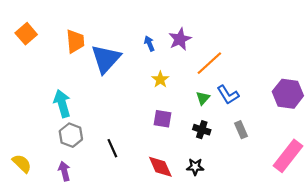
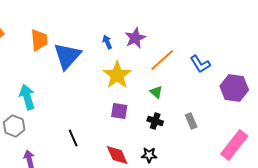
yellow star: (160, 80) -> (117, 75), size x1.8
blue L-shape: (228, 95) -> (200, 64), moved
green triangle: (203, 98) -> (156, 92), turned -32
gray hexagon: (71, 135) -> (14, 126), moved

